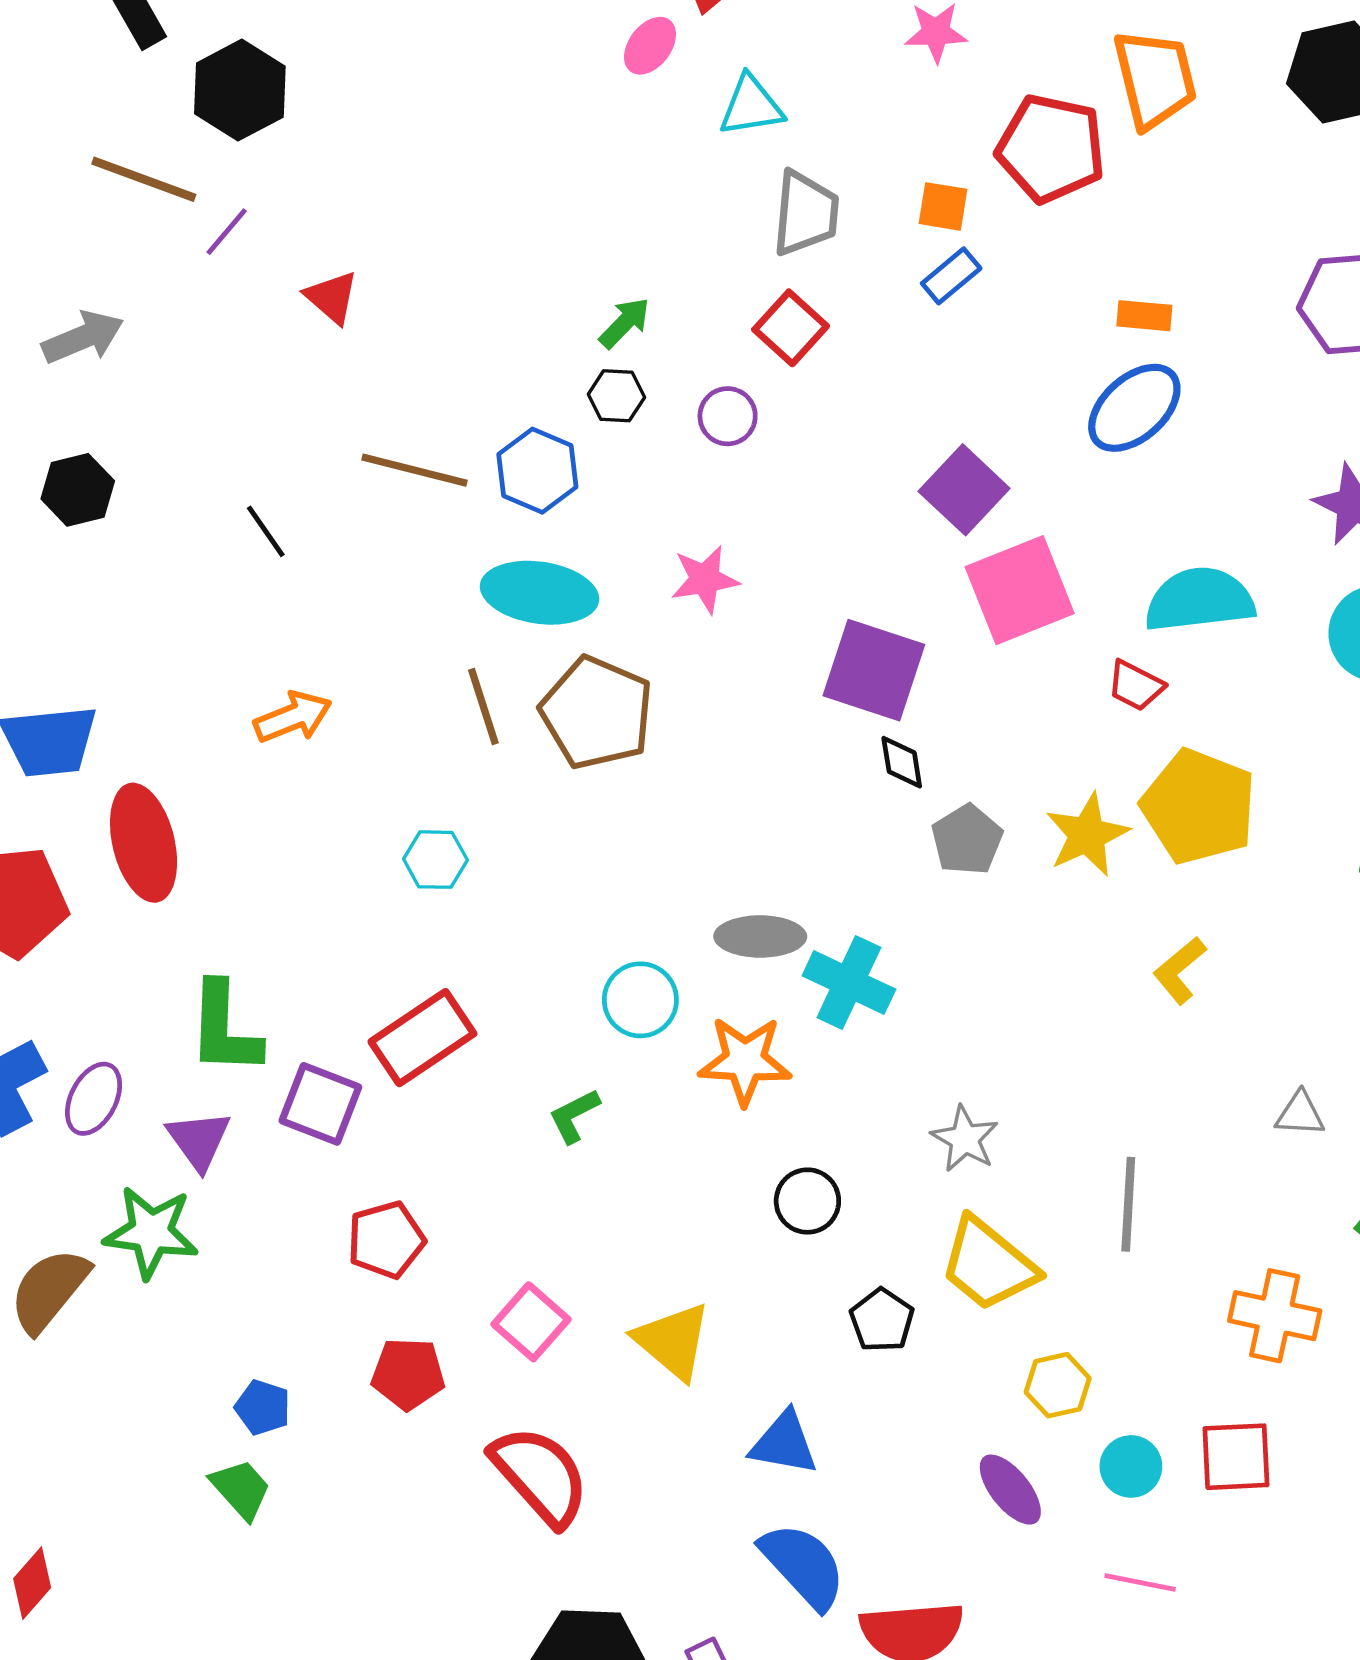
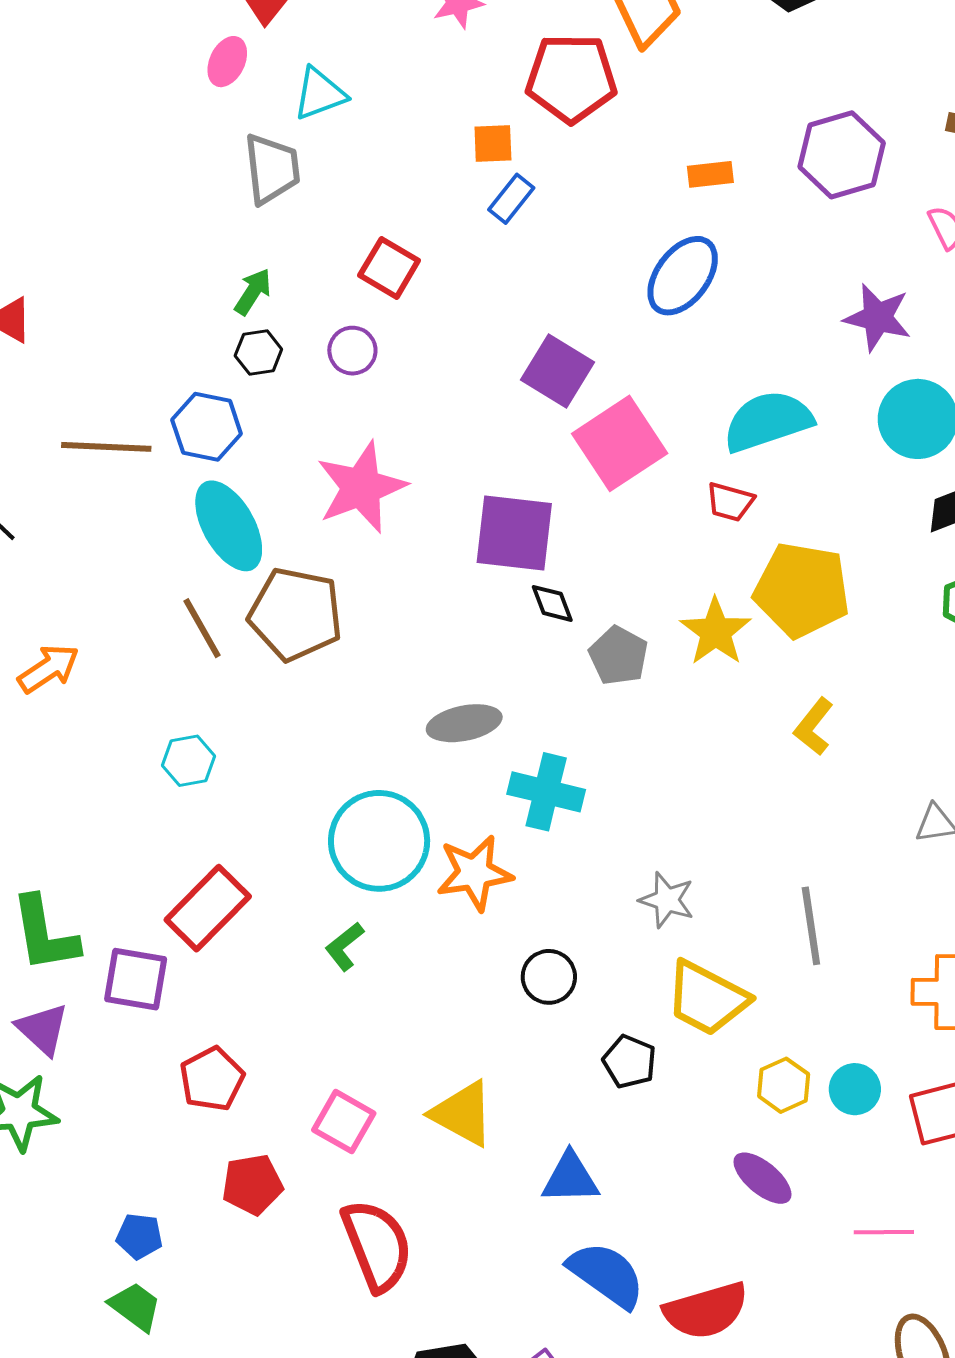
gray trapezoid: (805, 213) -> (272, 169), moved
orange rectangle: (1144, 316) -> (710, 174), moved
pink star: (705, 579) -> (361, 487), size x1.6
cyan ellipse: (540, 593) -> (229, 526), turned 64
gray ellipse: (760, 936) -> (464, 723), moved
cyan circle: (640, 1000) -> (379, 841), size x1.6
cyan circle: (1131, 1466) -> (855, 1089), moved
red semicircle: (540, 1475) -> (377, 1245), turned 32

